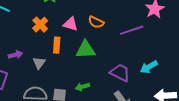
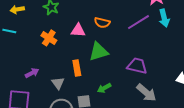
orange rectangle: (57, 45) -> (77, 68), moved
gray triangle: (39, 63) -> (58, 83), moved
cyan arrow: (149, 67) -> (164, 18), moved, turned -60

